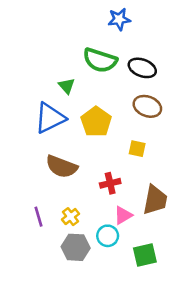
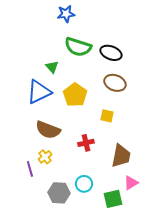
blue star: (119, 19) -> (66, 14), moved
pink triangle: (123, 215) -> (131, 183), moved
yellow cross: (70, 217) -> (45, 157), moved

